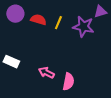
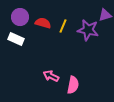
white rectangle: (11, 62) -> (16, 39), moved

